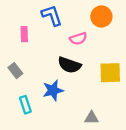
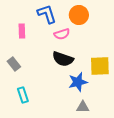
orange circle: (101, 16) -> (79, 15), moved
pink semicircle: (78, 39) -> (62, 34), moved
blue star: (53, 90) -> (78, 82), moved

